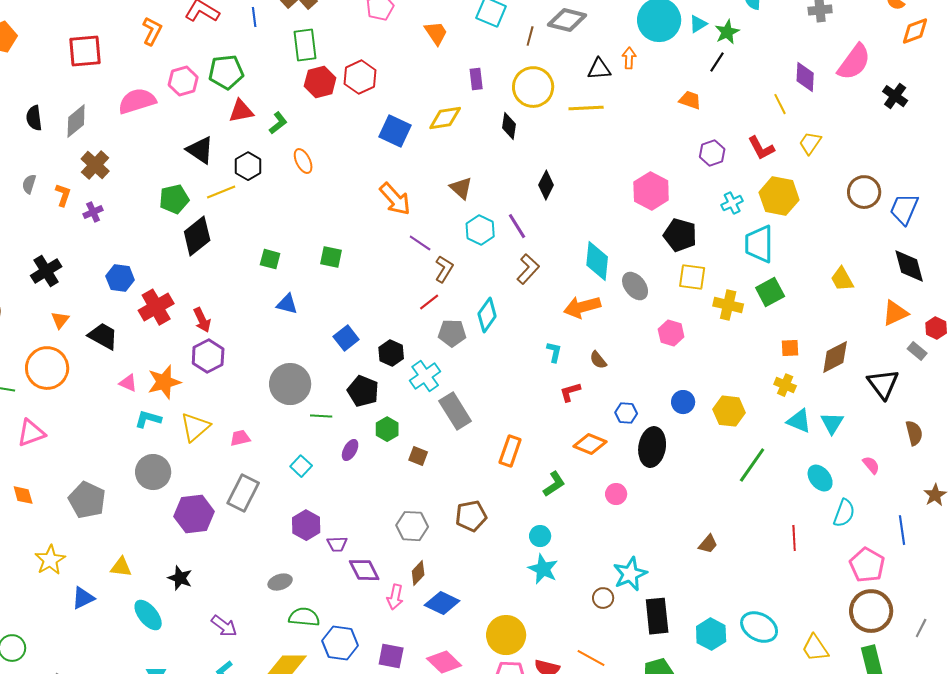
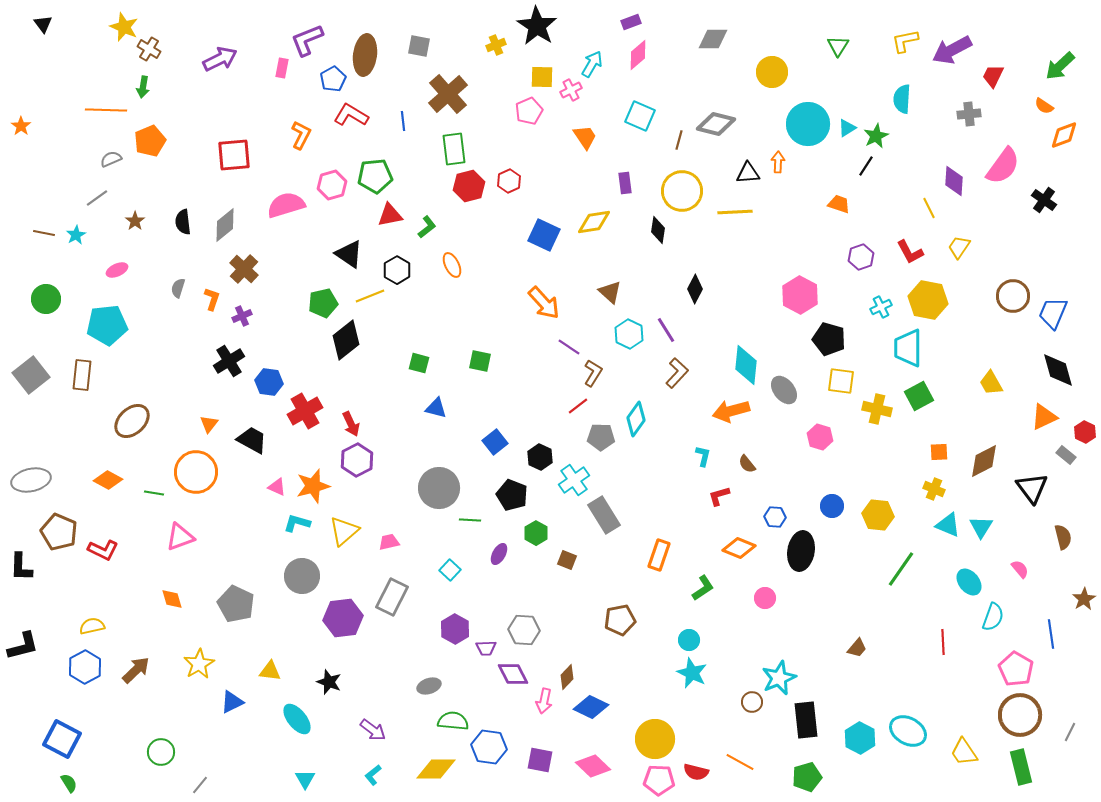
red hexagon: (360, 77) -> (509, 181), size x0.7
black cross: (46, 271) -> (229, 361), moved
gray hexagon: (412, 526) -> (524, 630), moved

